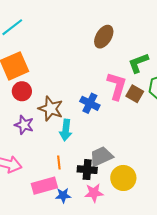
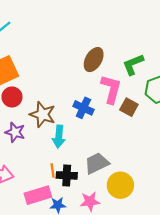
brown ellipse: (104, 37) -> (94, 60), moved
brown square: (135, 94) -> (129, 107), moved
black cross: (87, 170) -> (67, 175), moved

